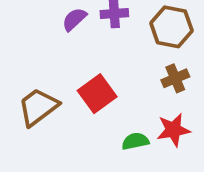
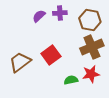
brown cross: (175, 78) -> (92, 47), size x1.6

